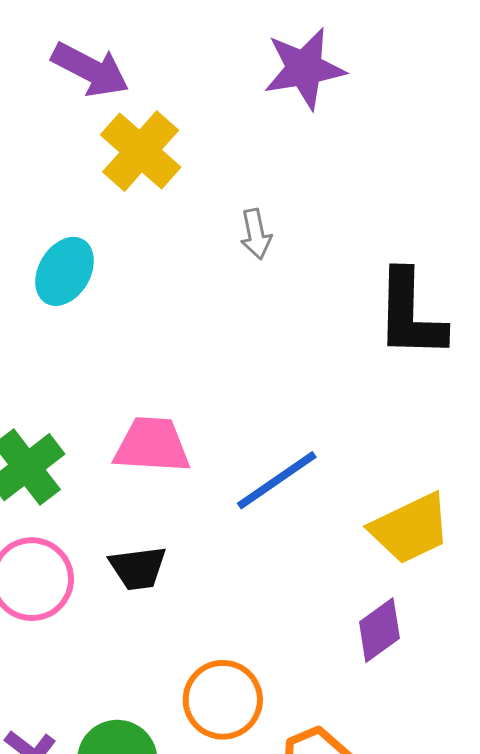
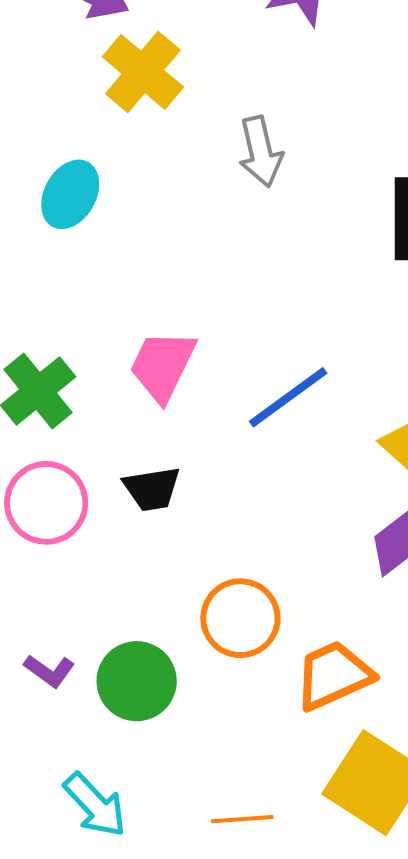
gray arrow: (256, 234) -> (260, 152), size x1.4
pink trapezoid: (152, 445) -> (163, 366), turned -66

